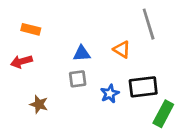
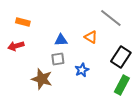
gray line: (149, 24) -> (111, 18), turned -35
black rectangle: (143, 87) -> (121, 57), moved, turned -50
brown star: (39, 104) -> (42, 79), moved, size x1.5

